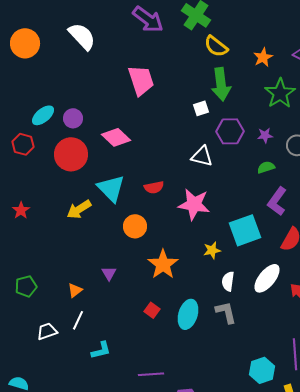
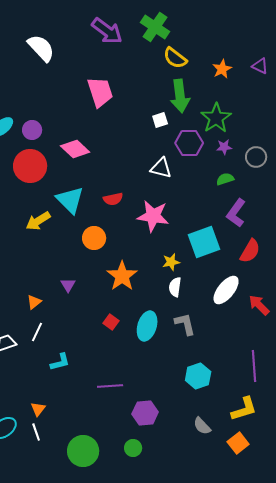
green star: (280, 93) -> (216, 118), moved
white semicircle: (228, 281) -> (175, 287), moved
cyan hexagon: (262, 370) -> (198, 376), moved

